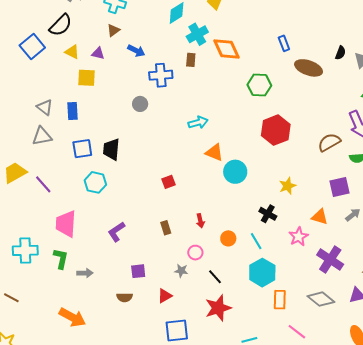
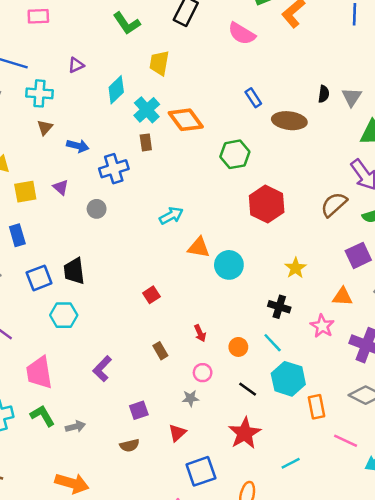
purple triangle: (98, 53) -> (61, 187), moved, turned 40
green L-shape: (61, 259) -> (42, 416), turned -30
black line: (215, 277) -> (248, 389), moved

